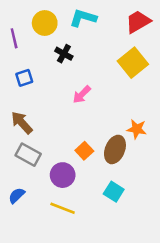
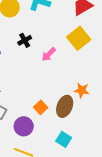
black cross: (64, 54) -> (25, 40), moved, turned 32
pink arrow: (82, 95) -> (49, 54), moved

